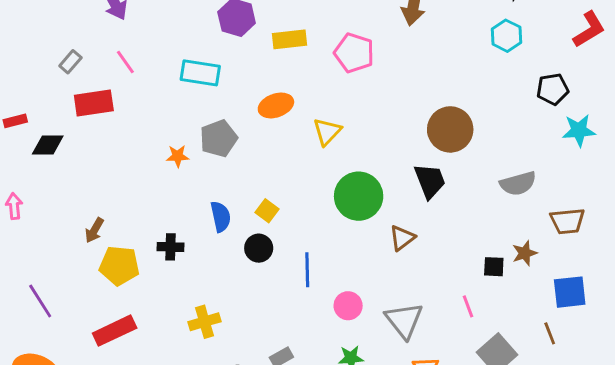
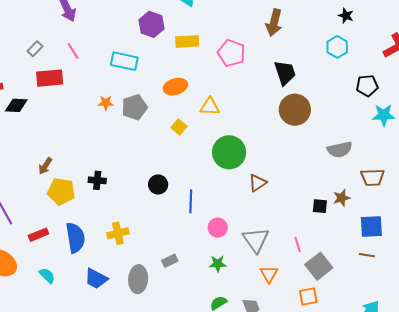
yellow triangle: (327, 132) -> (210, 107), turned 45
orange star: (178, 156) -> (106, 103), moved
black trapezoid: (430, 181) -> (285, 73), moved
yellow square: (267, 211) -> (179, 127), moved
blue semicircle: (221, 217) -> (75, 238), moved, size x1.4
pink line: (468, 306) -> (298, 244), moved
red rectangle: (115, 331) -> (38, 235), moved, size x0.7
brown line: (550, 333) -> (367, 255), moved, turned -63

